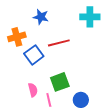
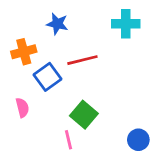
green square: (60, 82) -> (84, 115), turned -30
pink semicircle: (33, 90) -> (22, 108), moved
blue circle: (81, 100) -> (138, 140), moved

